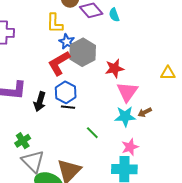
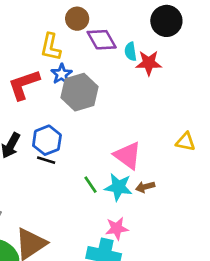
red L-shape: (59, 63) -> (24, 85), moved
red star: (114, 68) -> (149, 63), moved
pink triangle: (127, 92) -> (128, 155), turned -40
green line: (92, 133) -> (90, 185), moved

